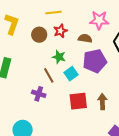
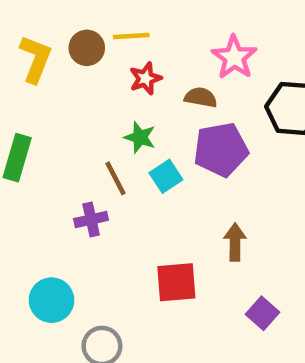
pink star: (99, 20) -> (234, 57), turned 30
brown circle: (39, 35) -> (87, 48), moved
purple cross: (39, 94) -> (91, 219), turned -32
red square: (78, 101) -> (176, 282), moved

